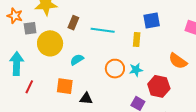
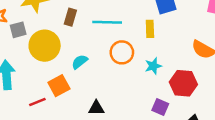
orange circle: (115, 69) -> (122, 52), moved
orange square: (65, 86) -> (59, 86), moved, turned -30
red line: (29, 87) -> (37, 102), moved, turned 48

